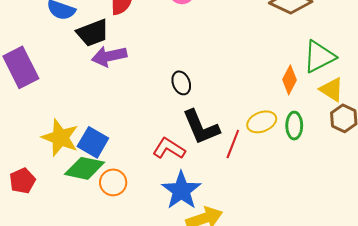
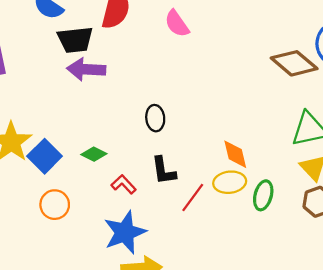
orange diamond: (290, 80) -> (235, 154), moved, turned -56
black L-shape: (201, 127) -> (164, 171), size x0.7
red L-shape: (169, 149) -> (124, 184), size x0.7
green diamond: (85, 168) -> (94, 154), moved, size x0.6

